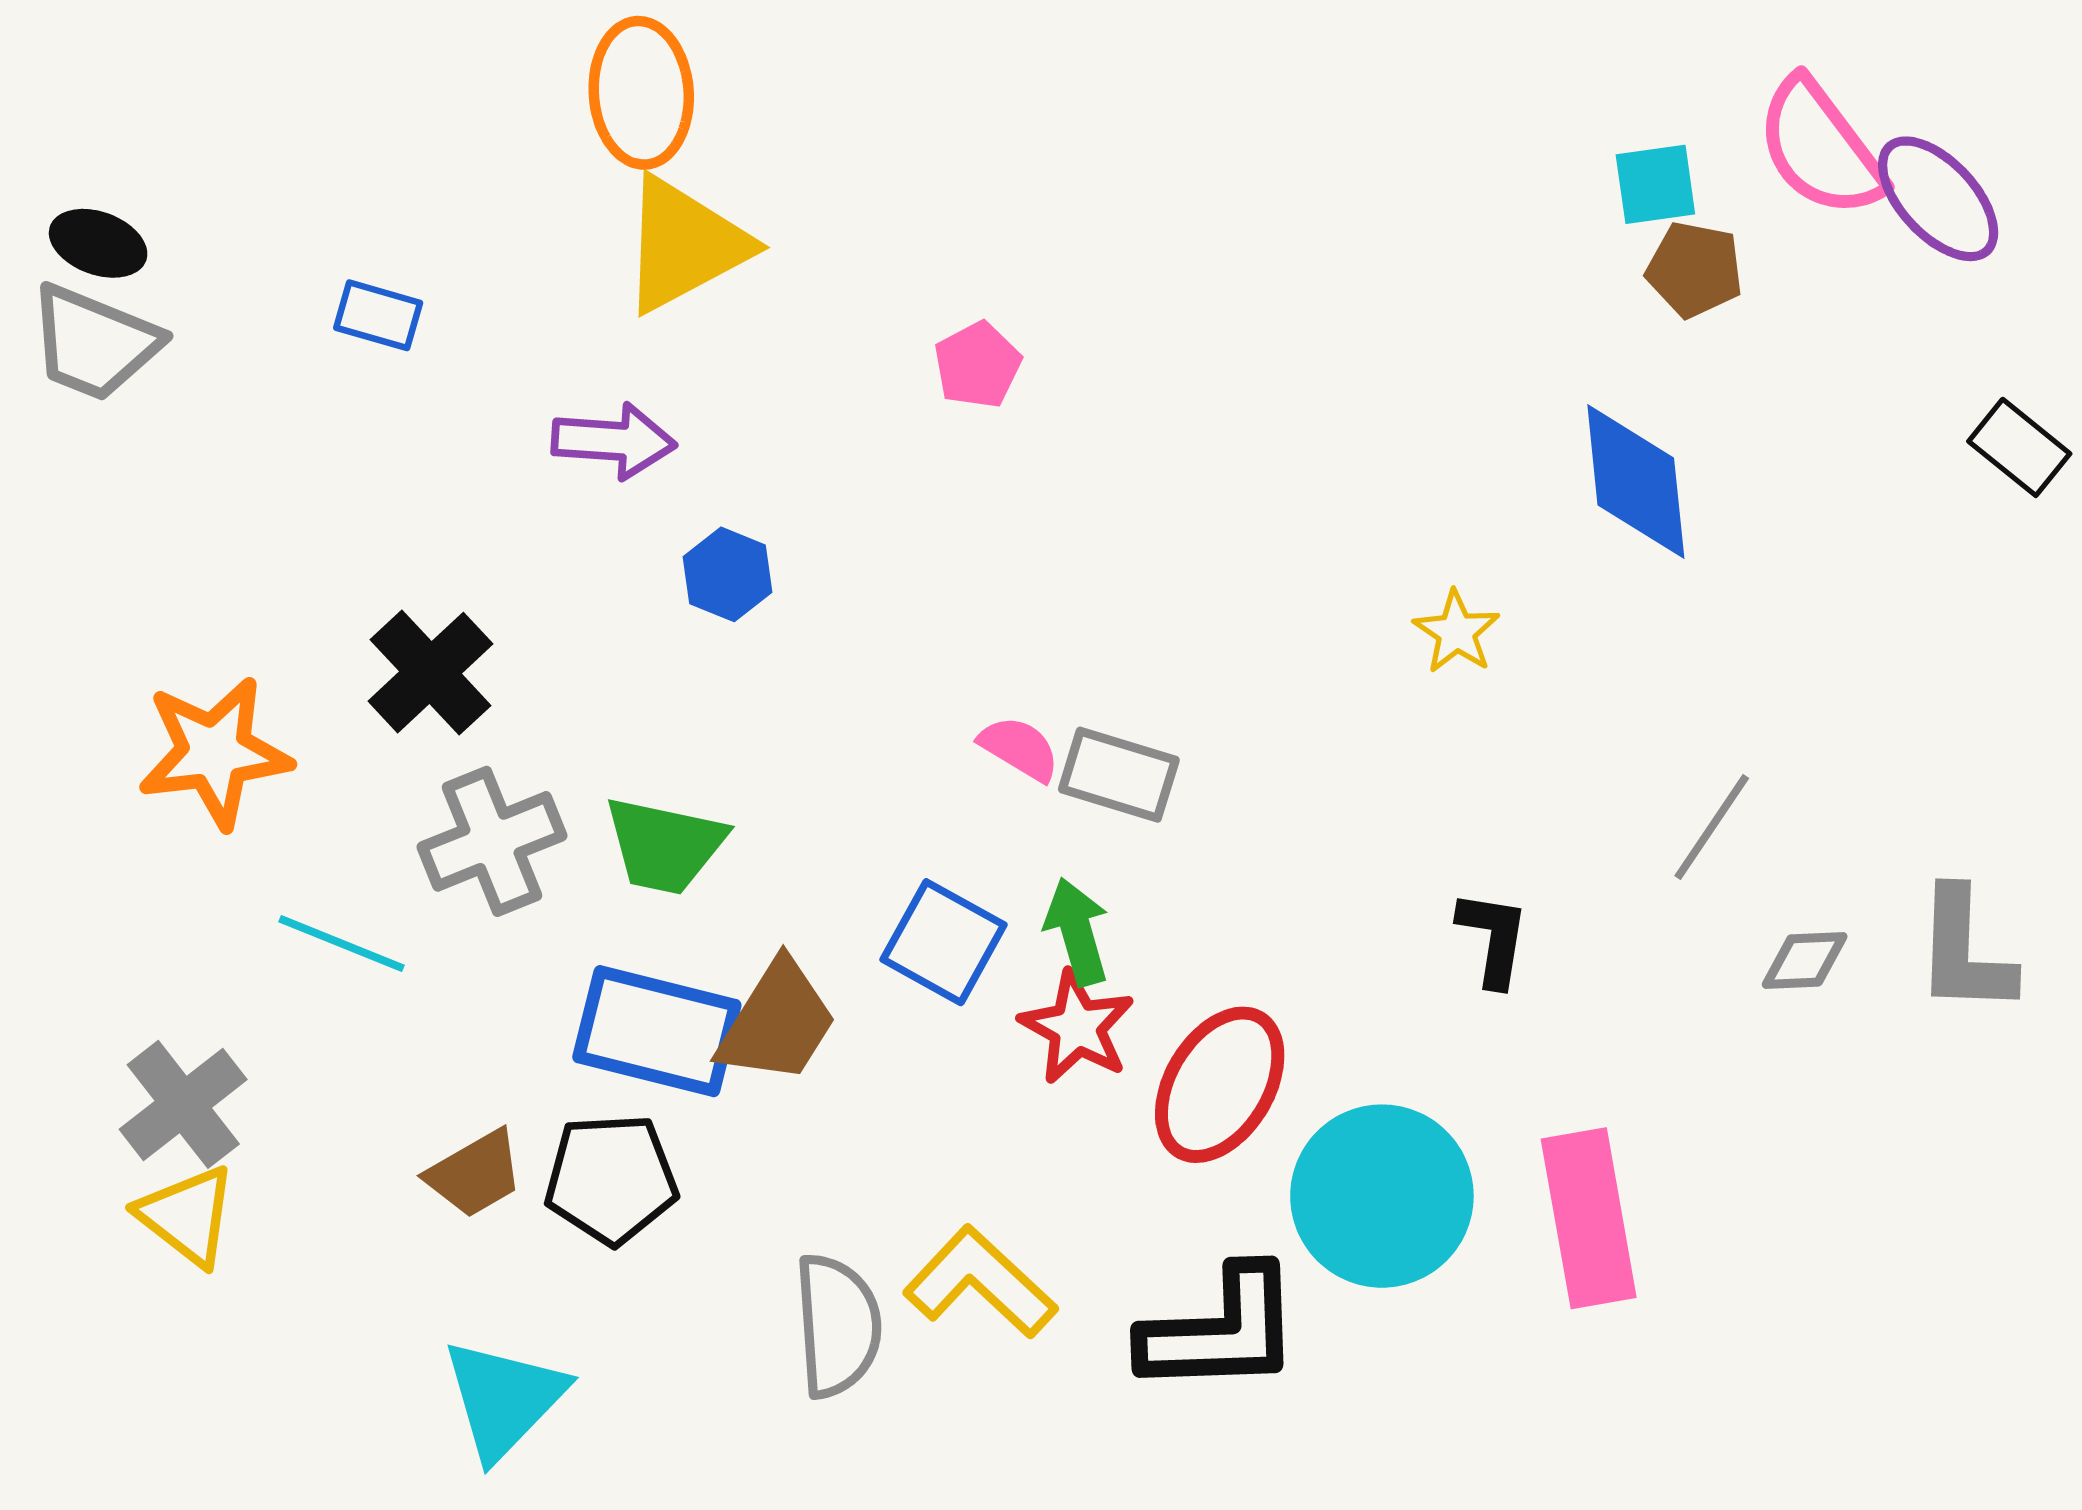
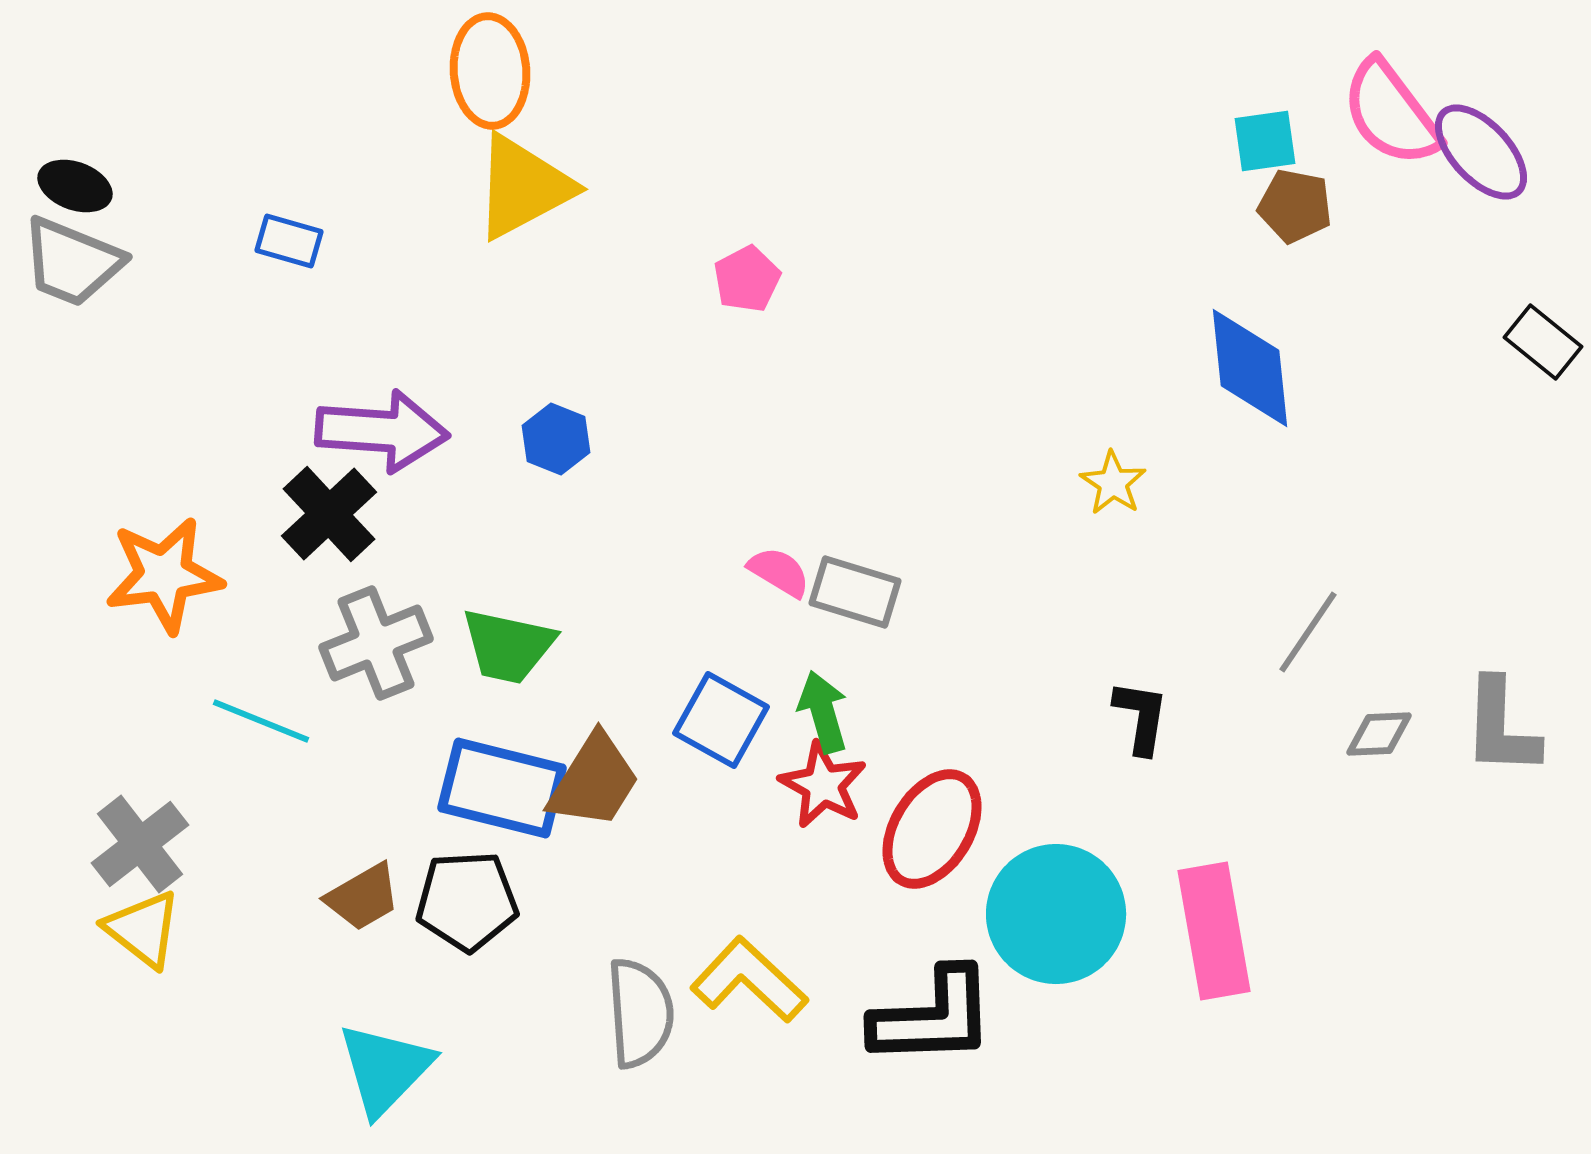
purple arrow: (614, 441) -> (382, 431), moved, size x1.4

